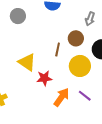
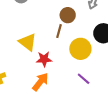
brown circle: (76, 38) -> (68, 15), moved
orange arrow: (61, 97) -> (40, 82), moved

